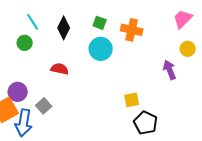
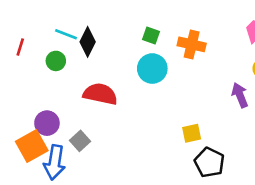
cyan line: (33, 22) -> (66, 34), turned -36
black diamond: (64, 28) -> (88, 42), moved
red semicircle: (60, 69) -> (100, 94), size x1.5

